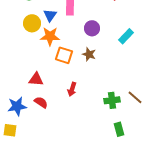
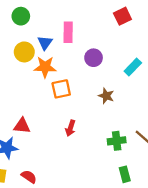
brown star: (89, 54) -> (106, 96), moved
orange square: (64, 55) -> (61, 89), turned -30
red triangle: (36, 79) -> (22, 126), moved
red semicircle: (41, 102) -> (29, 177), moved

